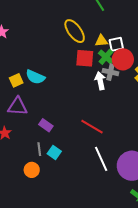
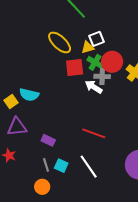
white square: (116, 44) -> (96, 39), moved
white arrow: (100, 81) -> (94, 87), turned -36
white line: (101, 159) -> (89, 167), moved

